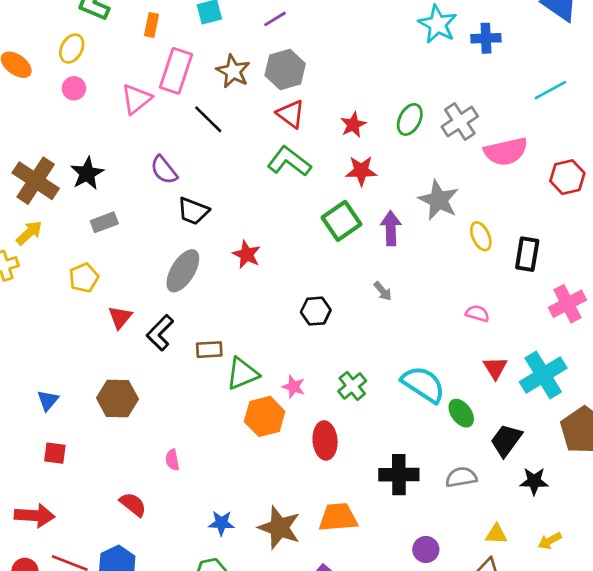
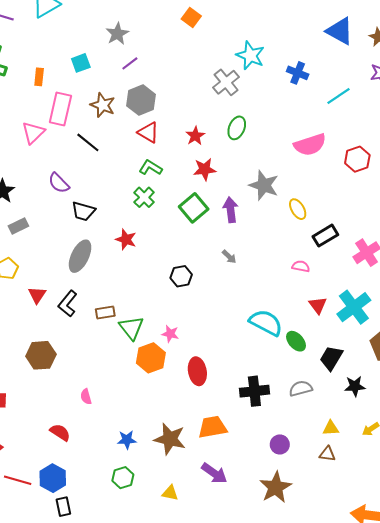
blue cross: (486, 38) -> (298, 73), moved, turned 30
gray cross: (460, 121) -> (226, 82), moved
green L-shape: (289, 161) -> (151, 168), size x0.7
black rectangle: (527, 254) -> (325, 236), moved, turned 55
green triangle: (242, 374) -> (131, 328), turned -40
green cross: (352, 386) -> (144, 197), moved

